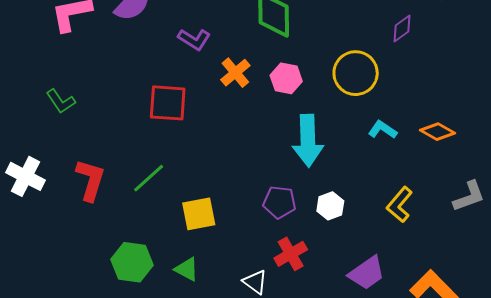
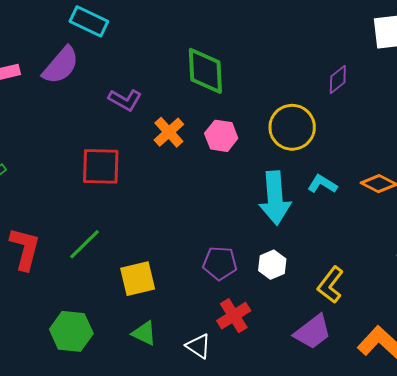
cyan arrow: (308, 141) -> (275, 198), moved
yellow L-shape: (400, 205) -> (331, 285), moved
green triangle: (187, 269) -> (144, 333), moved

